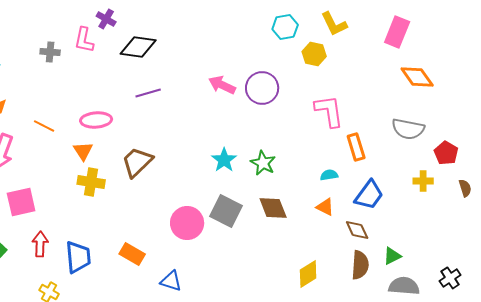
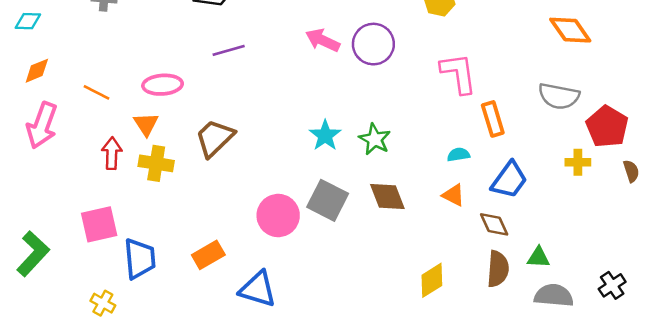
red pentagon: (446, 153) -> (607, 127), size x1.4
pink square: (21, 202) -> (99, 224), moved
red arrow: (40, 244) -> (112, 153), moved
orange rectangle: (132, 254) -> (208, 255), turned -60
green triangle: (392, 256) -> (539, 257), turned 30
blue triangle: (171, 281) -> (258, 289), size x1.4

